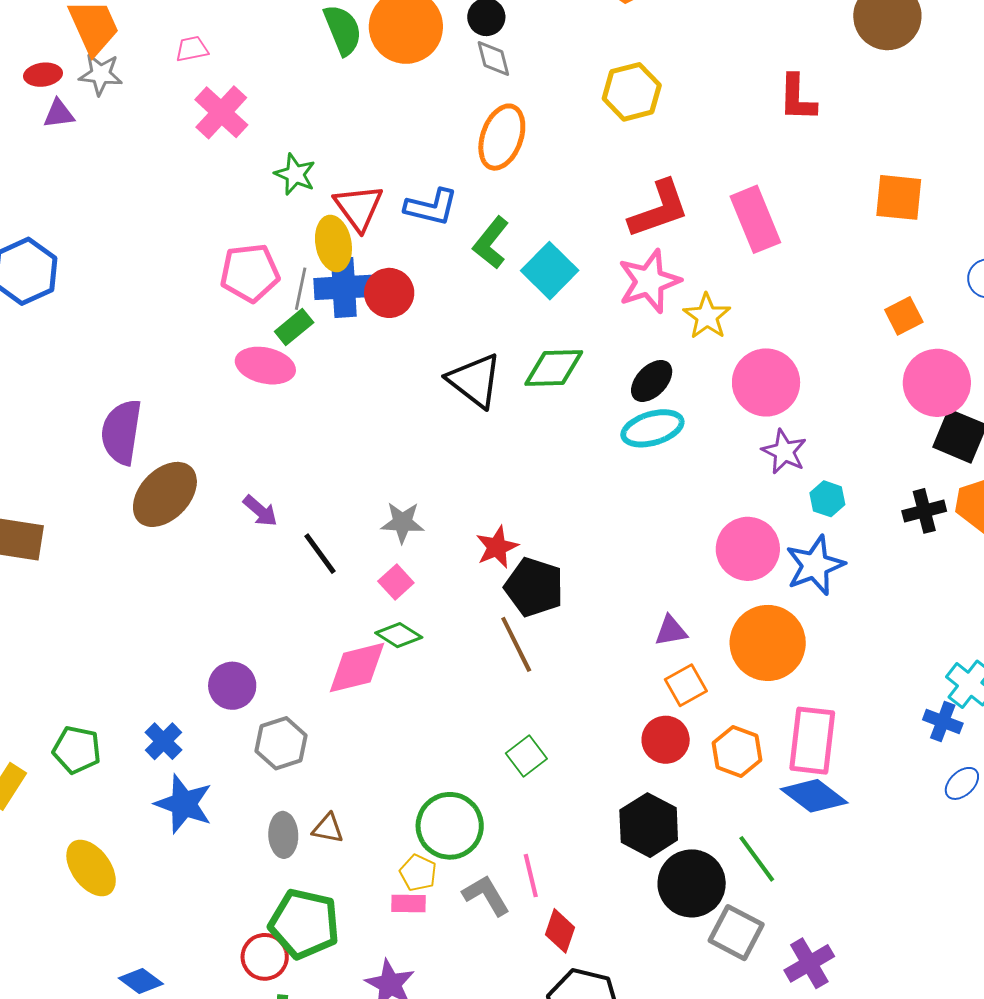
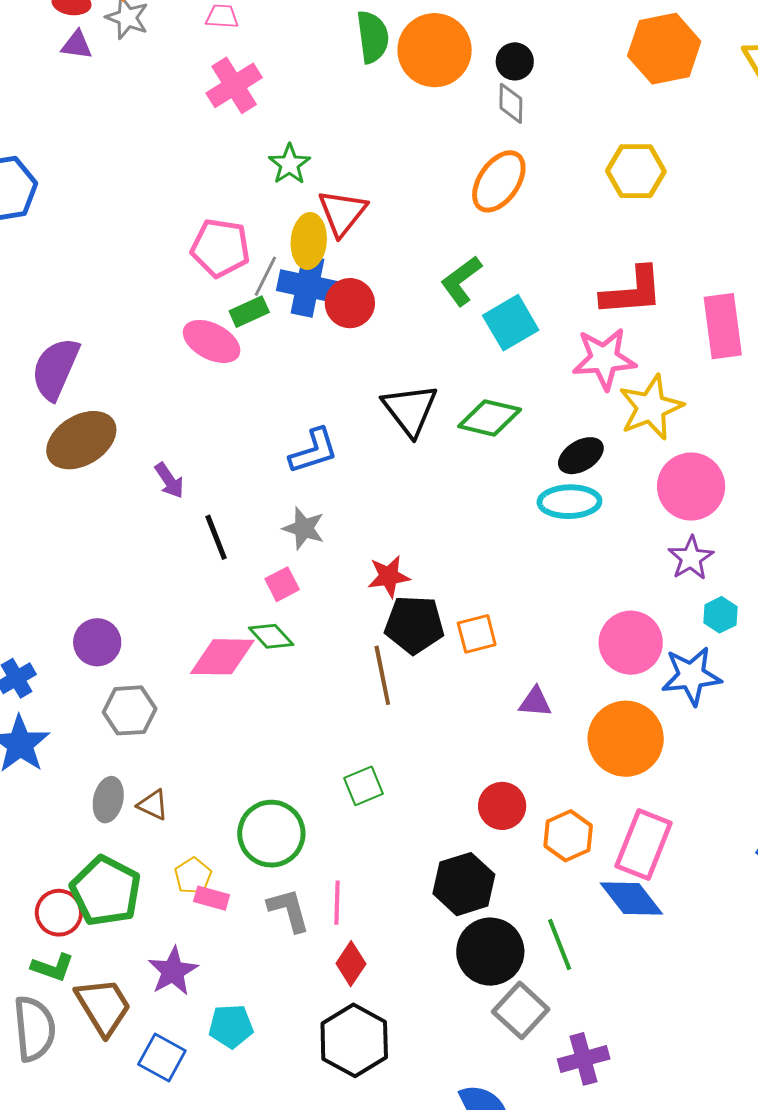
blue L-shape: (431, 207) -> (314, 451), moved, turned -46
yellow star: (707, 316) -> (651, 407), size x1.4
black pentagon: (534, 587) -> (414, 625), turned -30
orange square: (686, 685) -> (477, 634), moved
yellow pentagon: (418, 873) -> (193, 876), moved

